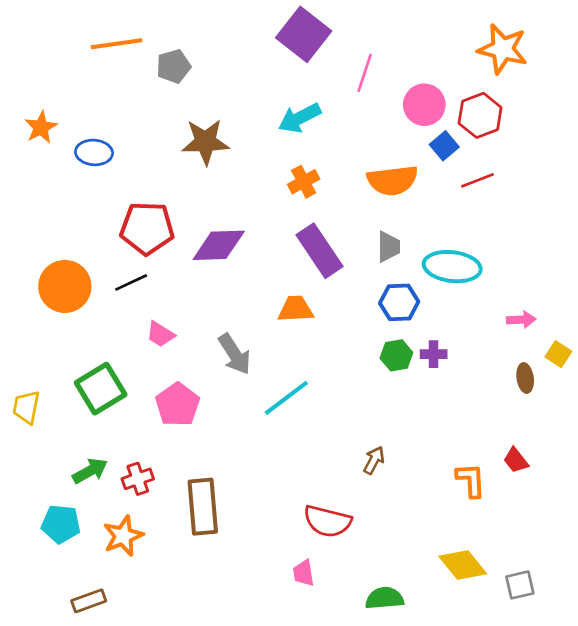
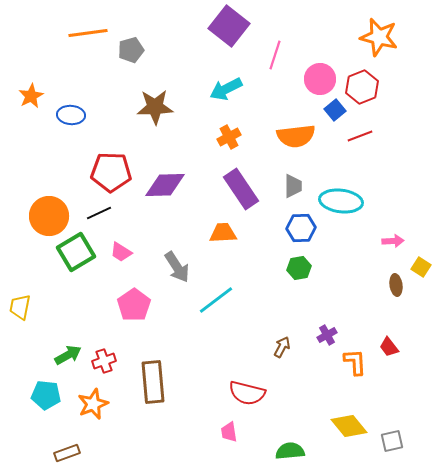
purple cross: (434, 354) -> (327, 335), moved, turned -30
green square: (101, 389) -> (76, 252), moved

